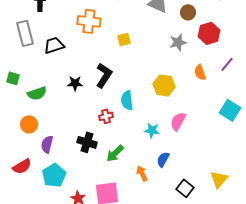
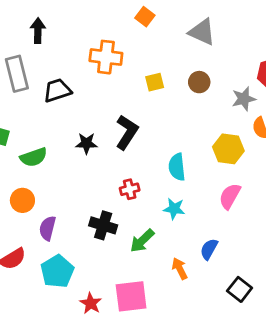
brown circle: (188, 12) -> (199, 82), moved
gray star: (178, 42) -> (244, 99), moved
yellow hexagon: (164, 85) -> (228, 149), moved
cyan semicircle: (127, 100) -> (177, 167), moved
cyan star: (152, 130) -> (174, 209), moved

